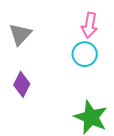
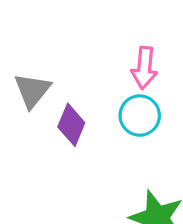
purple diamond: (22, 84) -> (71, 125), moved

